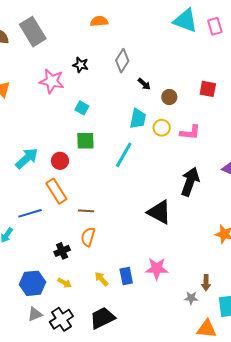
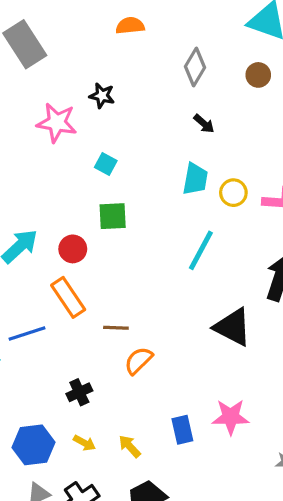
gray diamond: (122, 61) -> (195, 67), moved
brown circle: (169, 97) -> (258, 75), moved
cyan line: (124, 155) -> (201, 250), moved
orange semicircle: (88, 237) -> (138, 361), moved, turned 30
yellow arrow: (101, 279) -> (130, 446), moved

